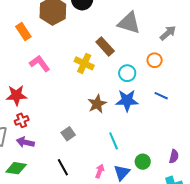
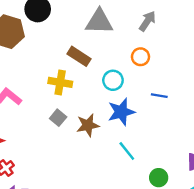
brown star: (97, 104) -> (88, 125), turned 30
gray square: (68, 134) -> (58, 118), moved
cyan line: (114, 141) -> (127, 151), moved

